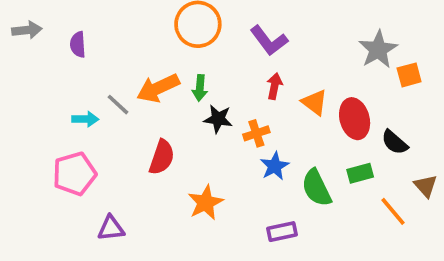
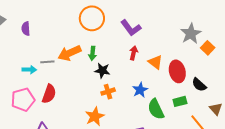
orange square: (409, 75) -> (208, 48), turned -32
gray line: (118, 105) -> (47, 62), turned -48
orange cross: (256, 133) -> (108, 92), moved
red semicircle: (162, 157) -> (49, 94), moved
blue star: (275, 166) -> (140, 90), moved

